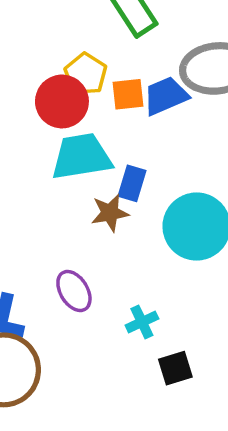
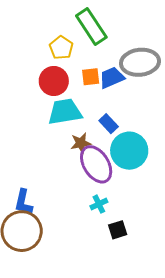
yellow pentagon: (86, 74) -> (61, 48), moved
blue rectangle: (132, 183) -> (109, 124), moved, turned -60
purple ellipse: (74, 291) -> (96, 164), moved, size x1.6

